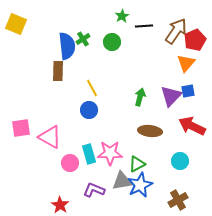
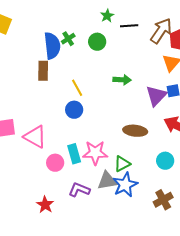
green arrow: (140, 97) -> (122, 80), moved, turned 78

